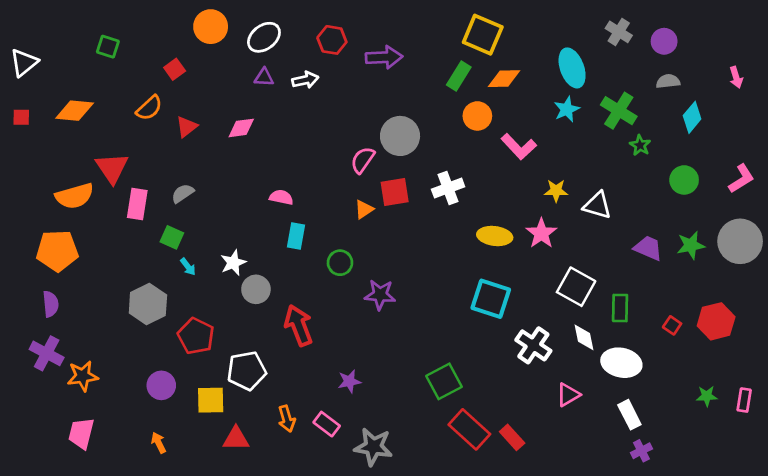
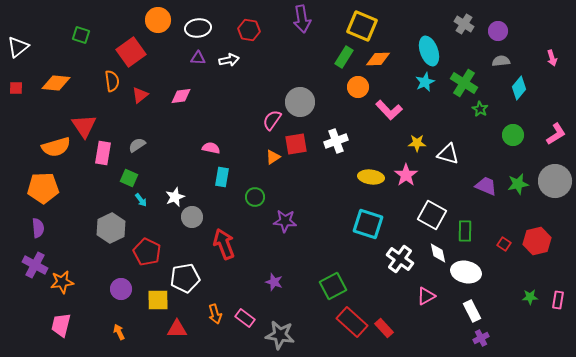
white ellipse: (264, 37) -> (198, 28), turned 30
purple arrow: (384, 57) -> (302, 19), moved, turned 84
red square: (175, 69) -> (131, 52), size x1.8
orange semicircle: (149, 108) -> (112, 81), turned -55
purple star: (349, 381) -> (274, 282), moved, turned 30

